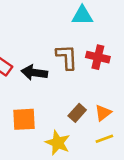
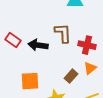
red cross: (98, 57) -> (87, 45), moved
orange triangle: (103, 113) -> (90, 68), moved

